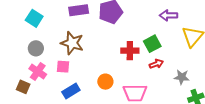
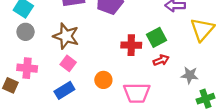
gray circle: (36, 48) -> (26, 32), moved
pink square: (63, 67) -> (68, 63), moved, turned 32
pink cross: (38, 71) -> (27, 68), turned -30

